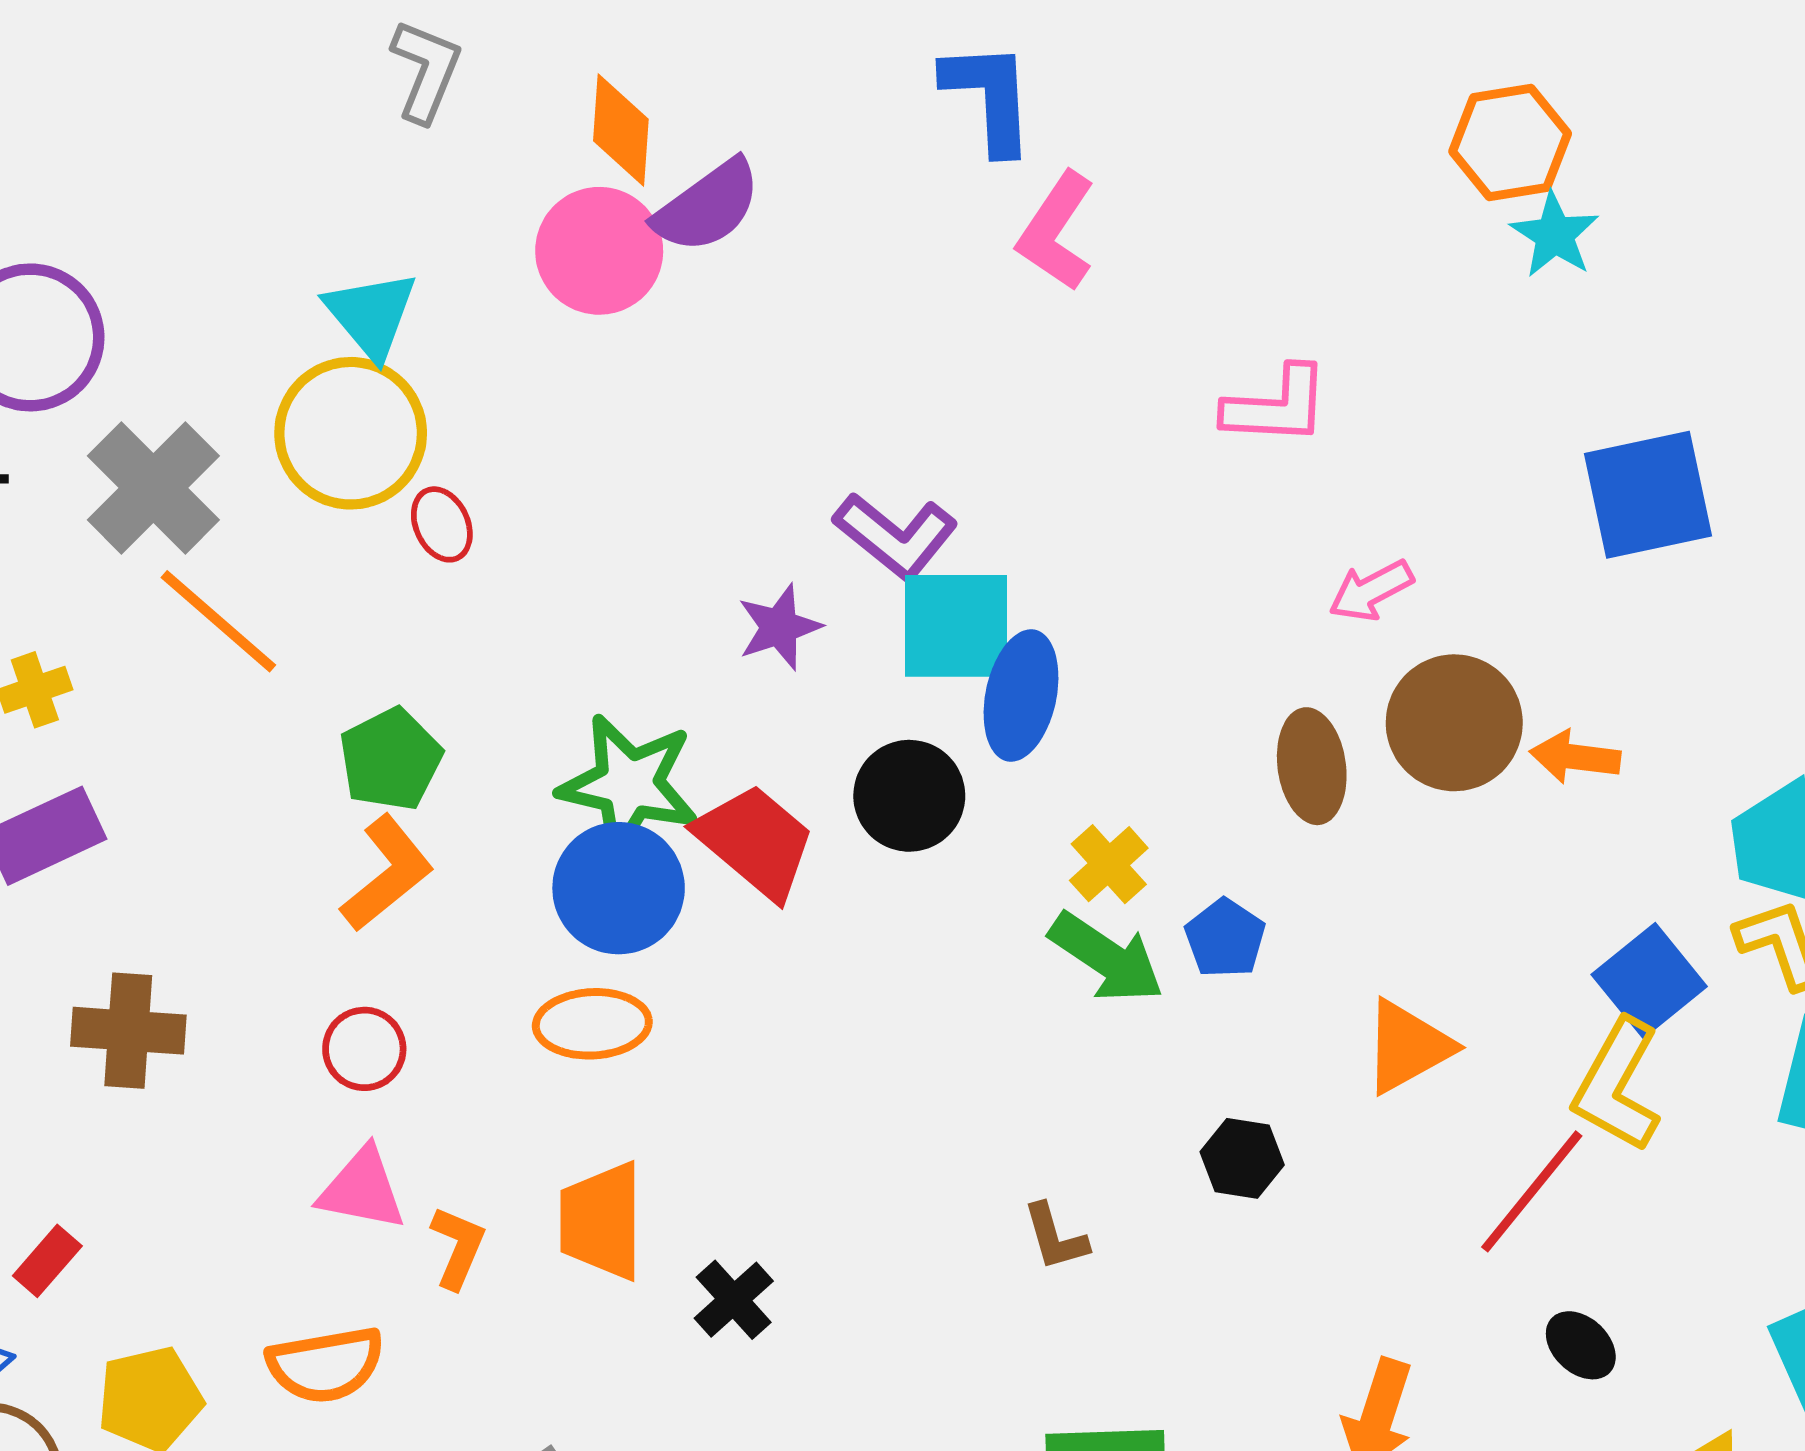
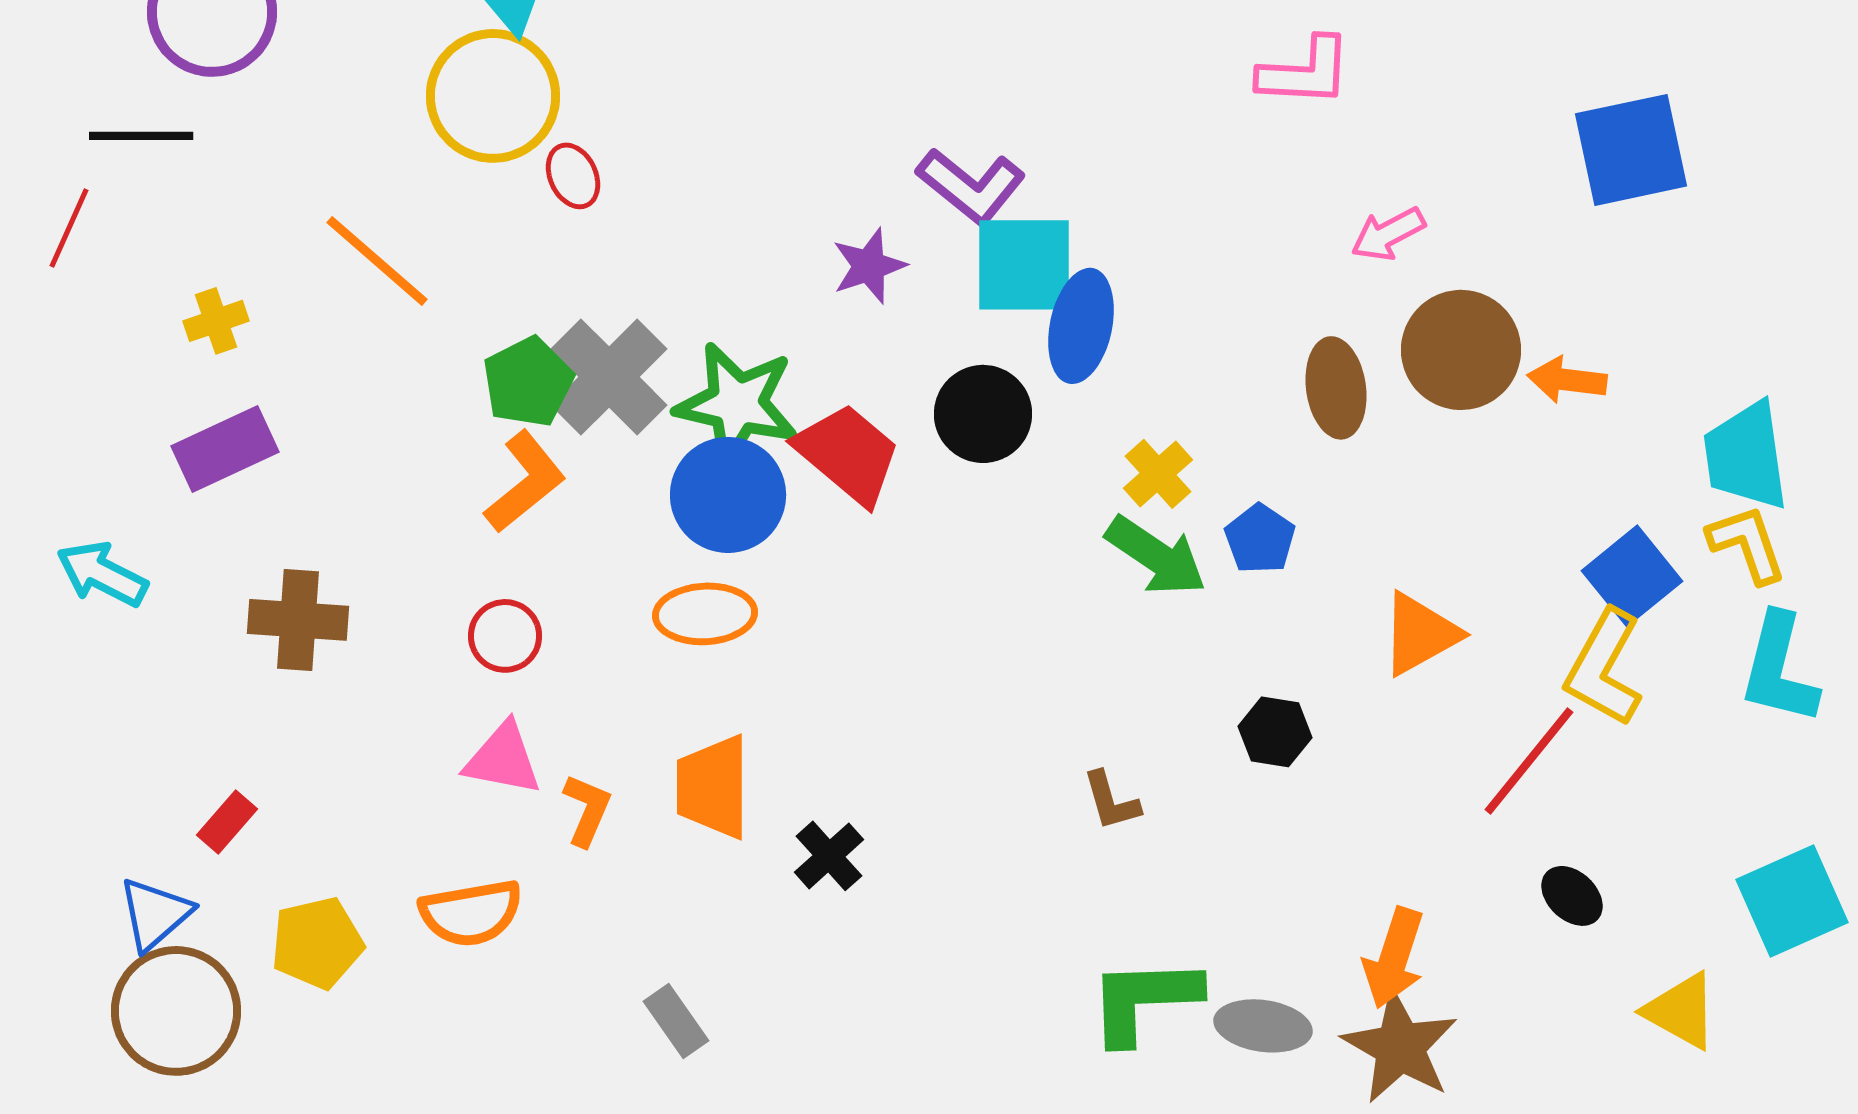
gray cross: (153, 488) -> (609, 377), moved

